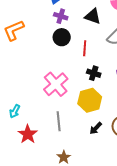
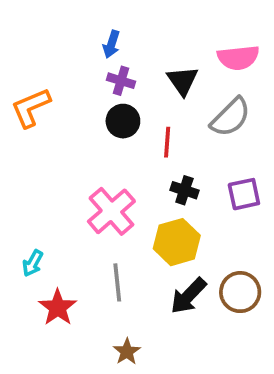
black triangle: (93, 16) -> (183, 81), turned 36
black arrow: (96, 128) -> (188, 296), size x1.5

